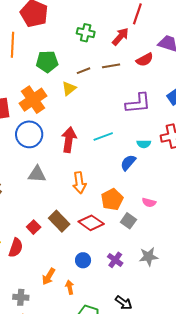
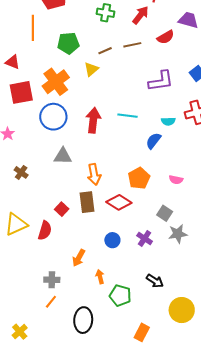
cyan line: (103, 136) -> (127, 116), turned 30
orange arrow: (79, 183) -> (94, 174), moved
brown rectangle: (59, 221) -> (87, 202), turned 40
gray square: (128, 221) -> (165, 213), moved
orange arrow: (70, 287) -> (100, 277), moved

